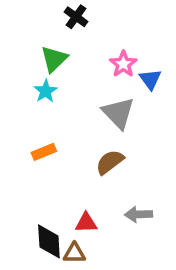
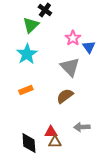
green triangle: (54, 59) -> (31, 25), moved
cyan star: (46, 91) -> (27, 54), size x1.5
brown triangle: (74, 253) -> (55, 142), moved

